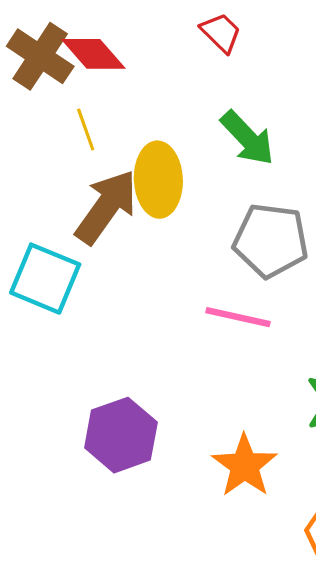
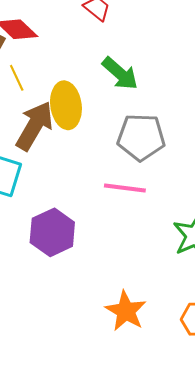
purple hexagon: (121, 435) -> (52, 232), moved
orange star: (245, 466) -> (126, 311), moved

